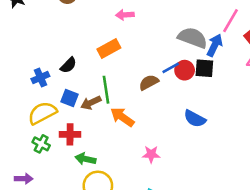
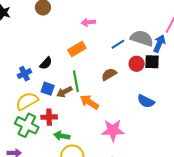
blue line: (171, 68) -> (118, 44), moved
green cross: (41, 144) -> (27, 125), size x1.6
pink star: (151, 154) -> (113, 130), size x1.6

